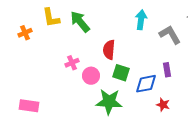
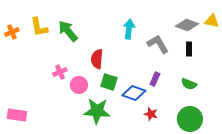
orange cross: (25, 33) -> (12, 32), moved
purple rectangle: (167, 70) -> (155, 79), turned 32
blue diamond: (146, 84) -> (134, 93), turned 30

